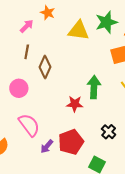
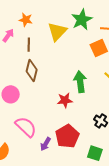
yellow triangle: (79, 31) -> (57, 32), turned -45
brown line: (27, 52) -> (29, 45), moved

